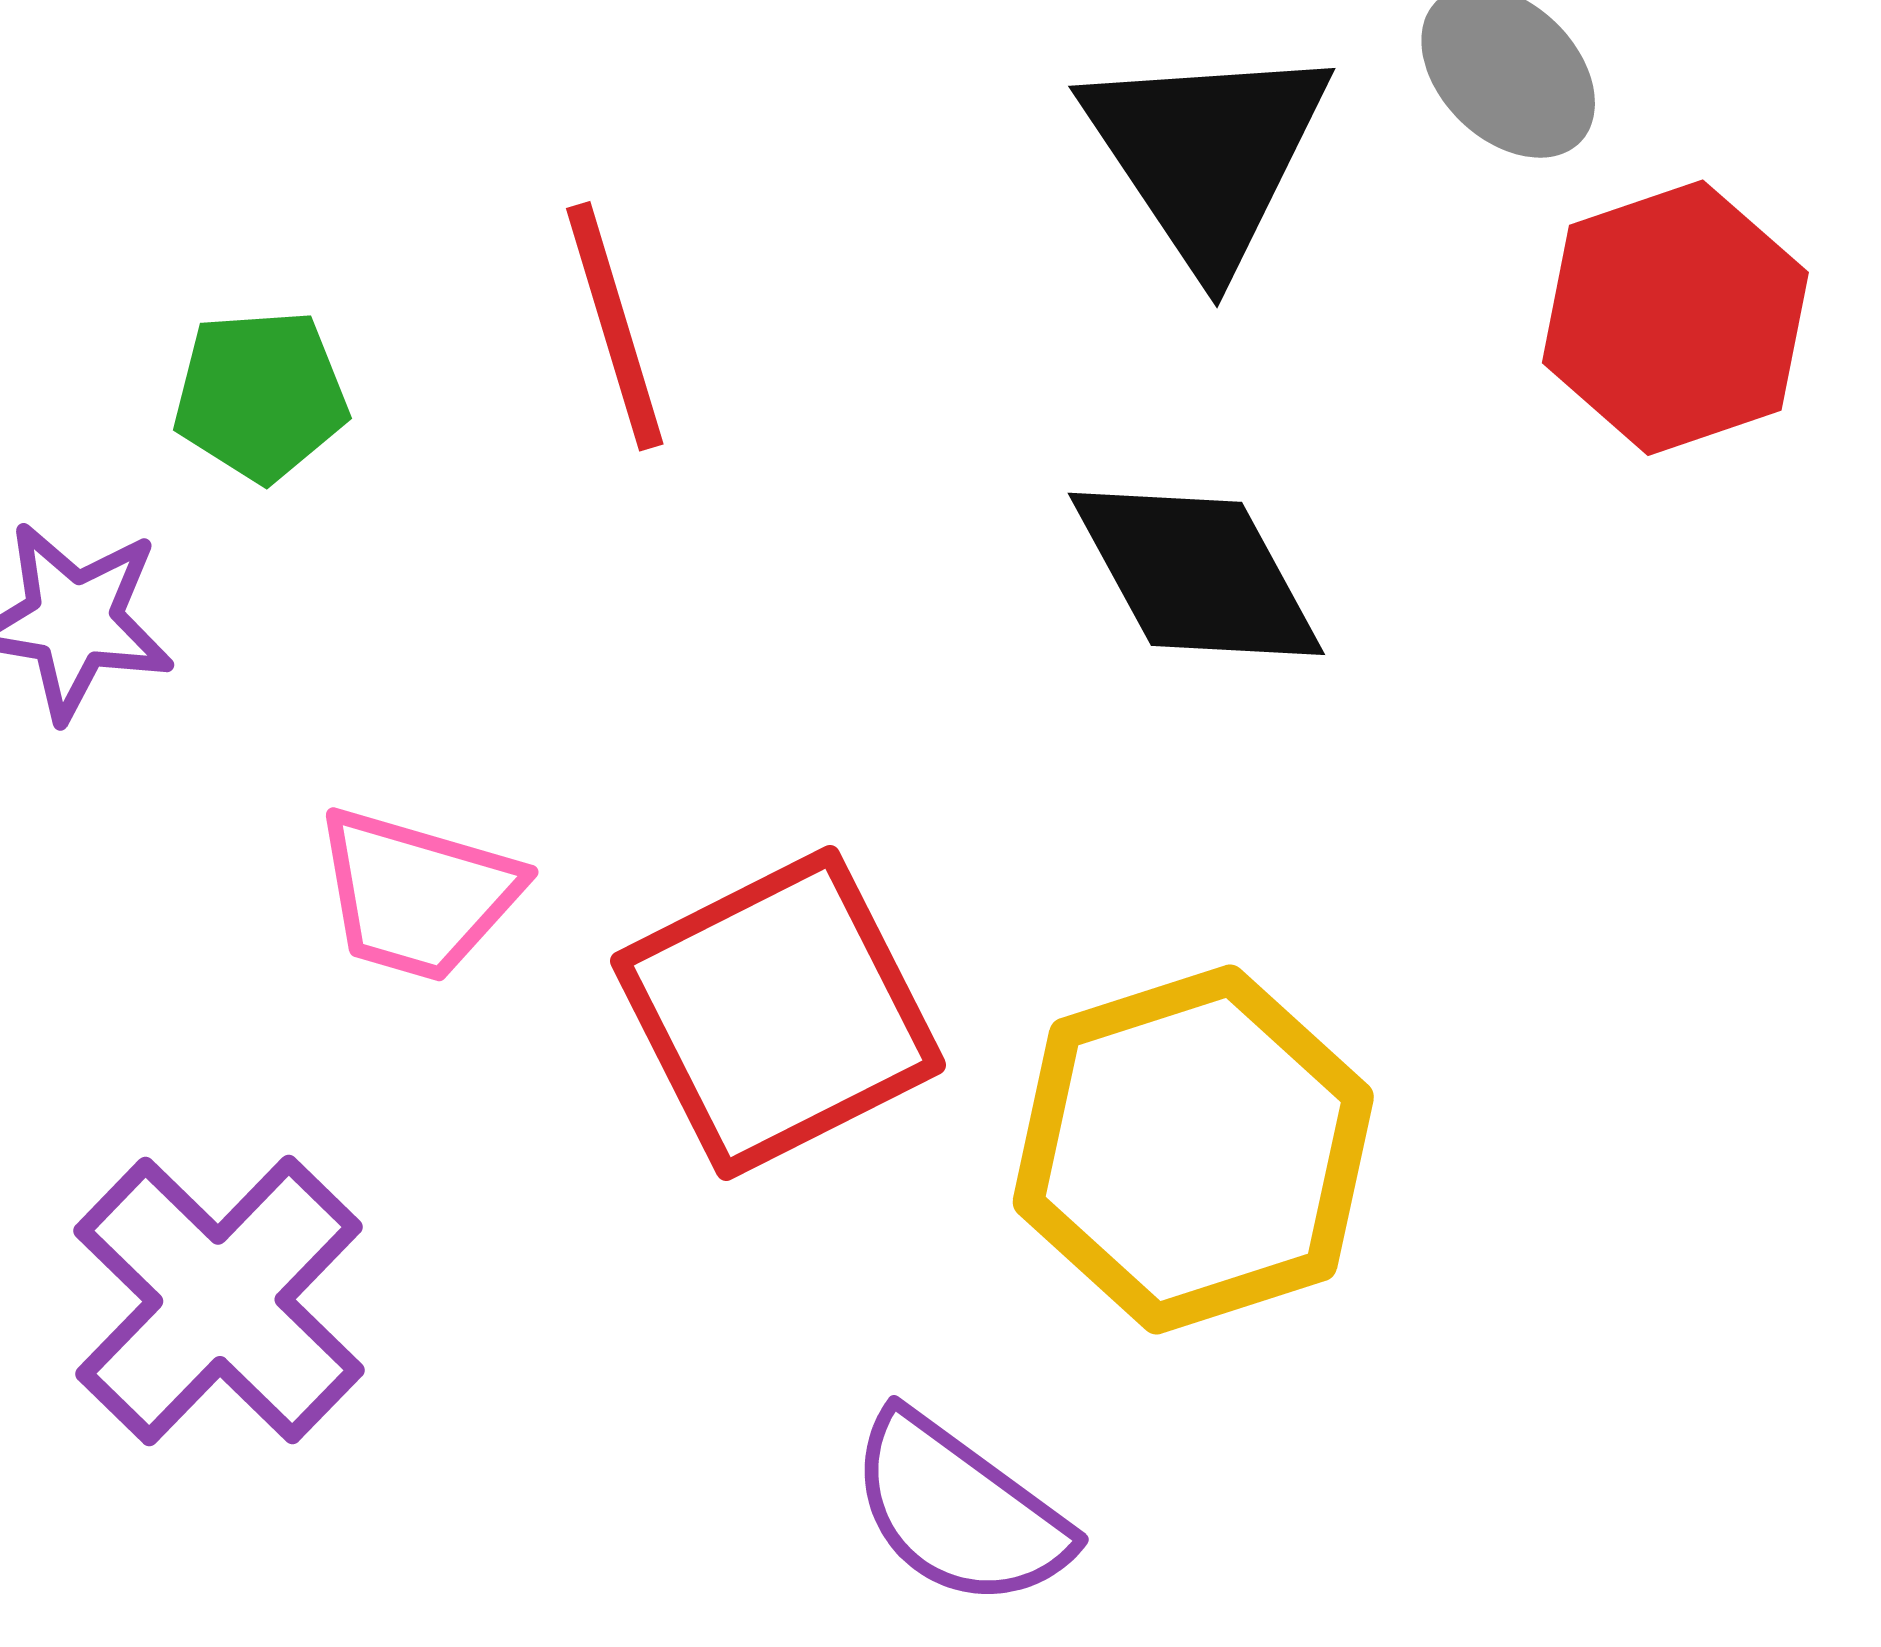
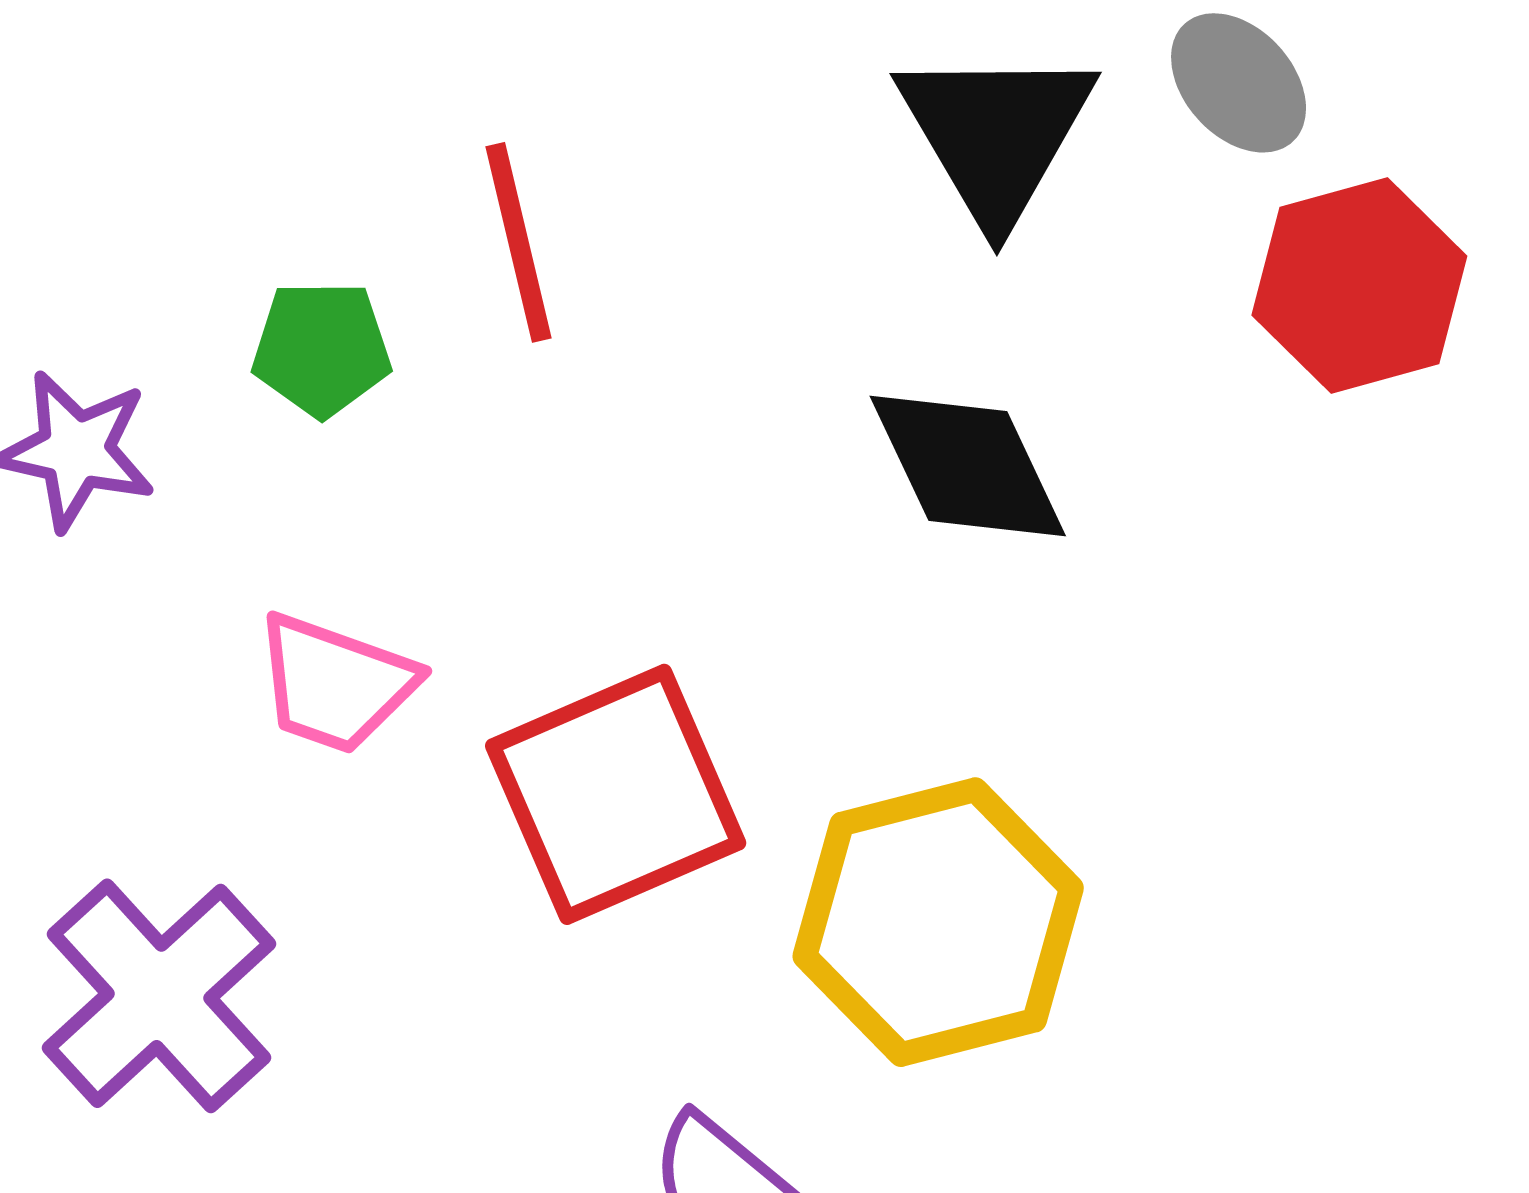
green pentagon: (261, 395) -> (322, 349), moved

